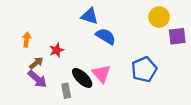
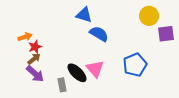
orange arrow: (27, 40) -> (25, 37), turned 64
red star: (57, 50) -> (35, 47), moved

